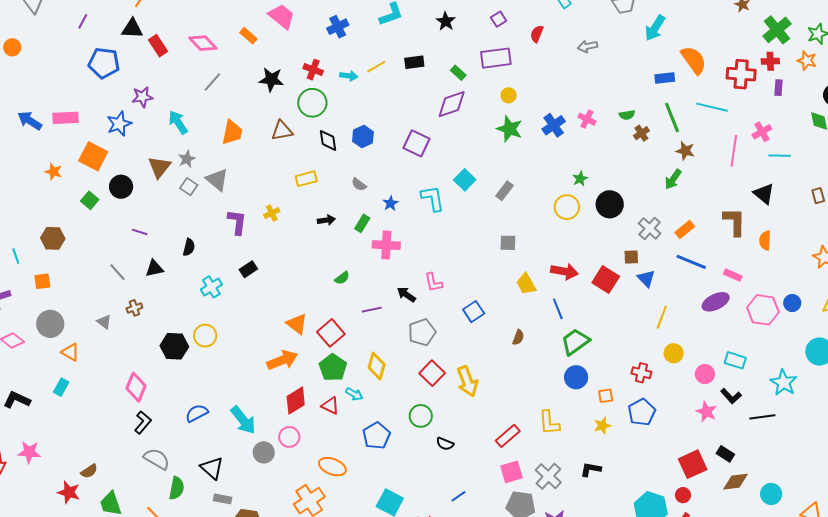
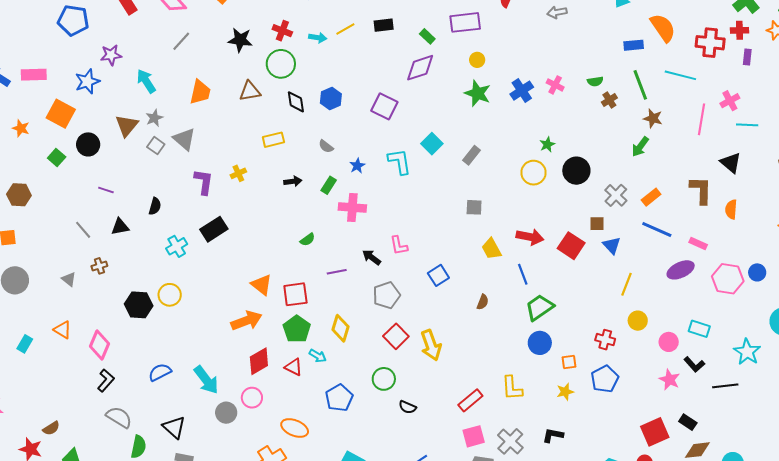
black rectangle: (248, 269) -> (214, 229), size x1.5
red square: (331, 333) -> (295, 294), turned 32
orange triangle: (70, 352) -> (63, 330), moved

